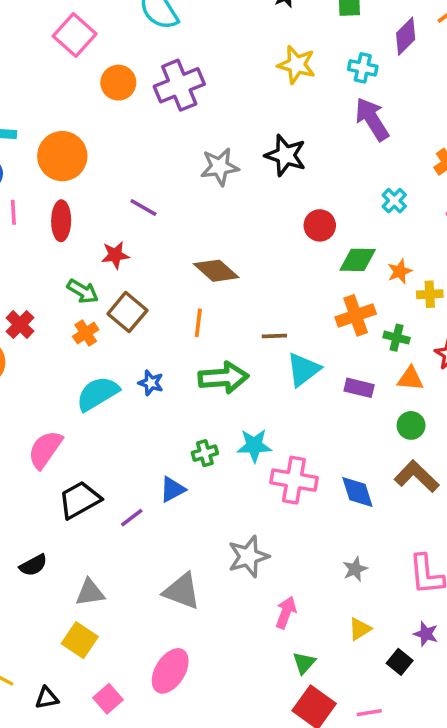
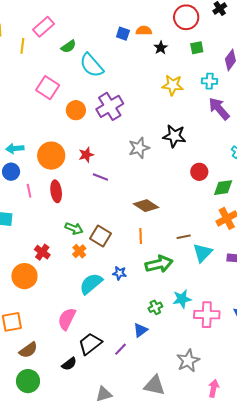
red star: (115, 255) -> (86, 155), moved
black semicircle: (33, 565) -> (69, 364), moved

